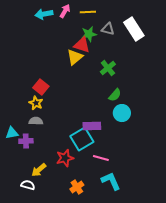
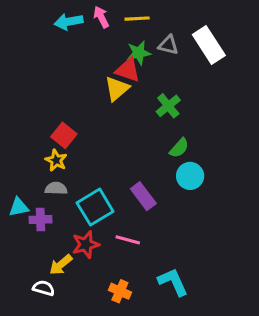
pink arrow: (65, 11) -> (101, 17), turned -56
purple rectangle: (92, 126) -> (143, 196), turned 54
cyan square: (82, 139) -> (95, 207), moved
red star: (65, 158) -> (86, 244), moved
pink line: (101, 158) -> (128, 240), moved
orange cross: (77, 187) -> (120, 291), turned -32

